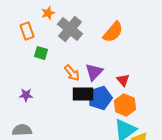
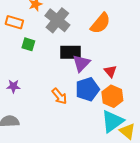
orange rectangle: (27, 31) -> (14, 22), turned -54
orange arrow: (72, 73) -> (59, 96), moved
black rectangle: (83, 94) -> (70, 52), moved

